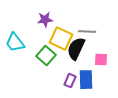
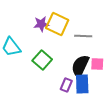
yellow square: (61, 39) -> (57, 24), moved
black semicircle: (76, 49) -> (80, 66), moved

